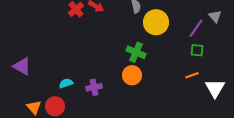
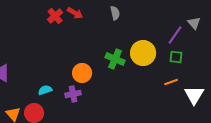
yellow circle: (156, 22) -> (143, 53), moved
orange circle: (132, 75) -> (82, 73), moved

